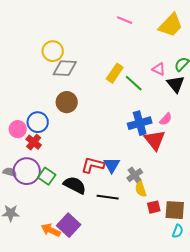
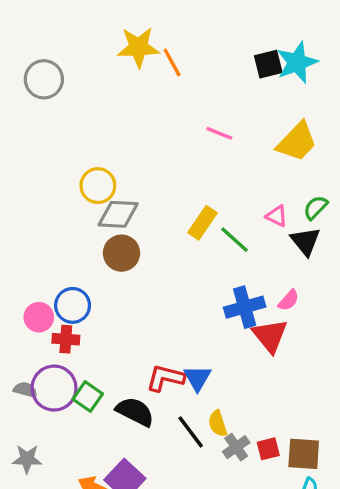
brown circle: (67, 102) -> (121, 253), moved
red cross: (34, 142) -> (66, 339), turned -35
gray cross: (135, 175) -> (236, 447), moved
yellow semicircle: (141, 189) -> (218, 424), moved
black line: (108, 197) -> (191, 432), turned 45

